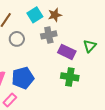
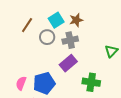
gray circle: (17, 39) -> (47, 37), moved
purple rectangle: (67, 52) -> (68, 63), moved, turned -66

